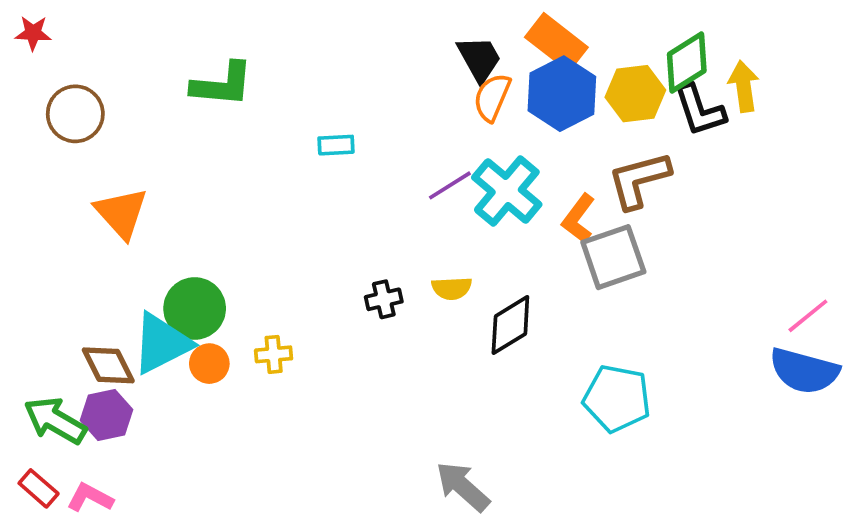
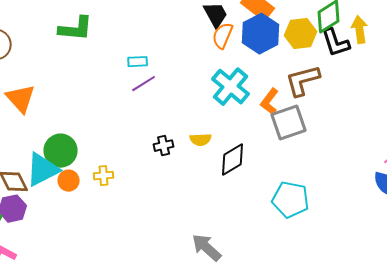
purple line: (450, 185) -> (144, 84), moved

